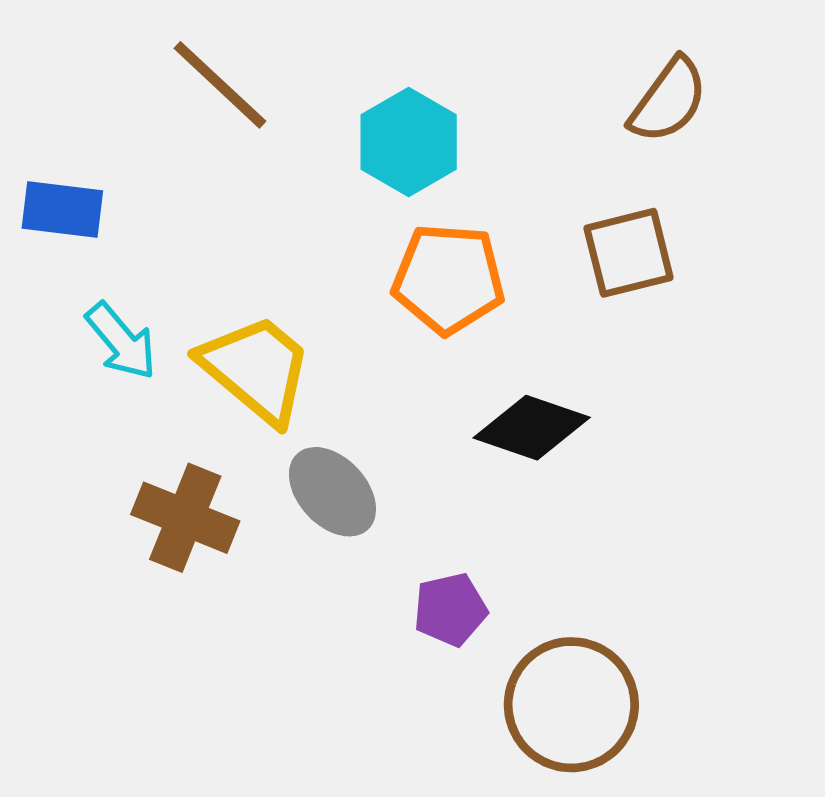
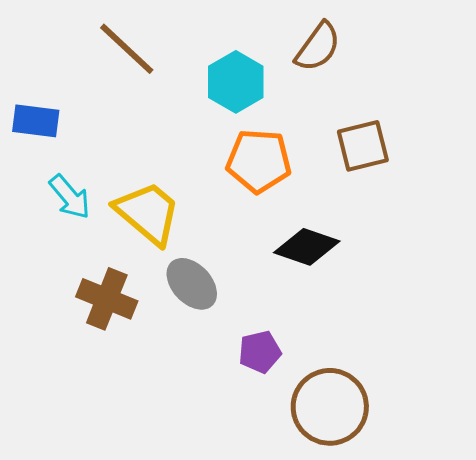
brown semicircle: (668, 100) -> (318, 47), moved

